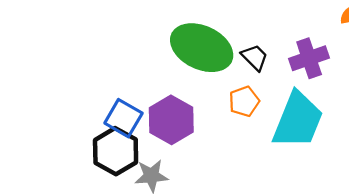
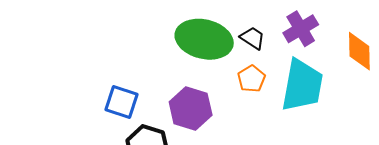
blue square: (123, 118) -> (121, 102), moved

